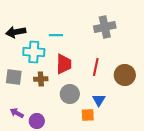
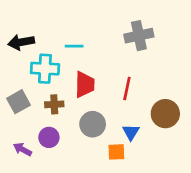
brown circle: (125, 75) -> (165, 114), moved
gray square: (14, 77) -> (19, 102), turned -36
purple circle: (37, 121) -> (49, 137), moved

